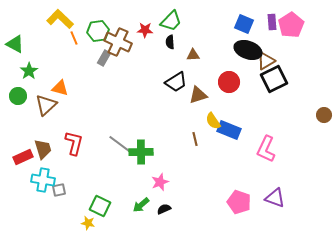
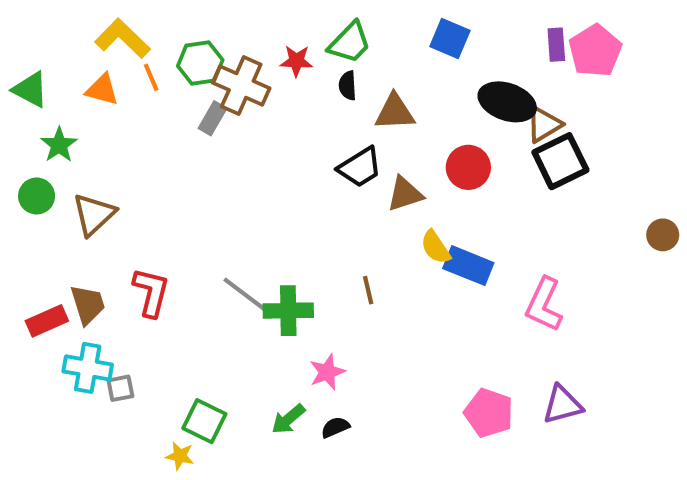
blue square: (244, 24) -> (450, 38), moved
brown triangle: (193, 55) -> (395, 112), size x1.5
orange triangle: (60, 88) -> (102, 90), moved
brown line: (195, 139) -> (368, 290), moved
purple triangle: (275, 198) -> (562, 405), turned -35

